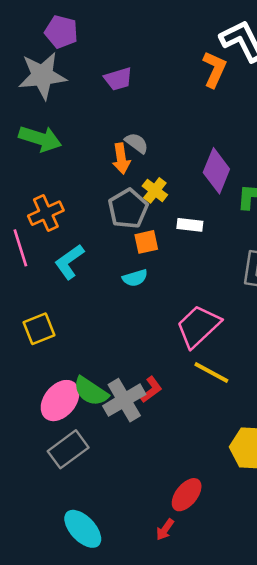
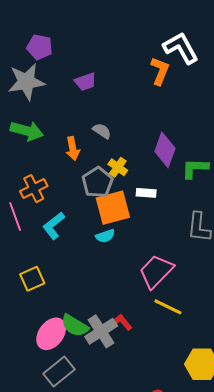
orange arrow: (121, 159) -> (73, 149), moved
orange square: (146, 242) -> (113, 208), size x1.8
red L-shape: (151, 390) -> (122, 322), turned -90

